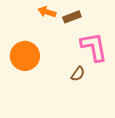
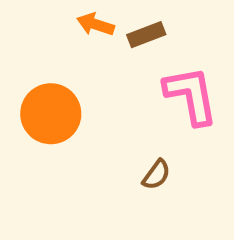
brown semicircle: (78, 74) -> (156, 175), moved

